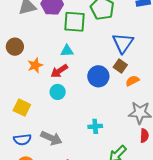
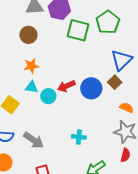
brown circle: (15, 47) -> (28, 35), moved
cyan triangle: (67, 51) -> (32, 87), moved
red arrow: (59, 71) -> (66, 86), moved
orange semicircle: (132, 81) -> (127, 108), moved, turned 40

